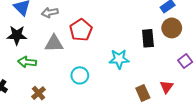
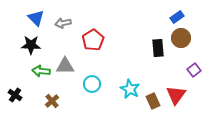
gray triangle: (54, 43) -> (65, 66), moved
cyan star: (119, 59) -> (130, 89), moved, turned 30
red triangle: (167, 87) -> (176, 95), size x1.5

